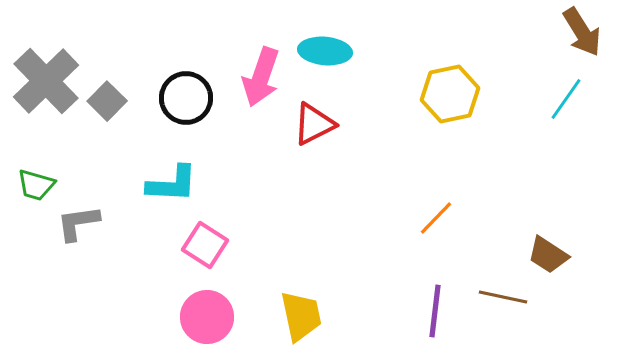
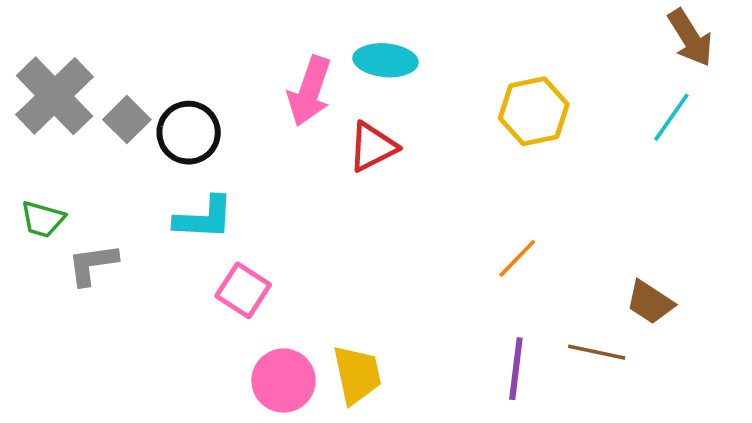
black circle: (186, 98) -> (189, 133), moved
pink circle: (207, 317) -> (283, 381), moved

